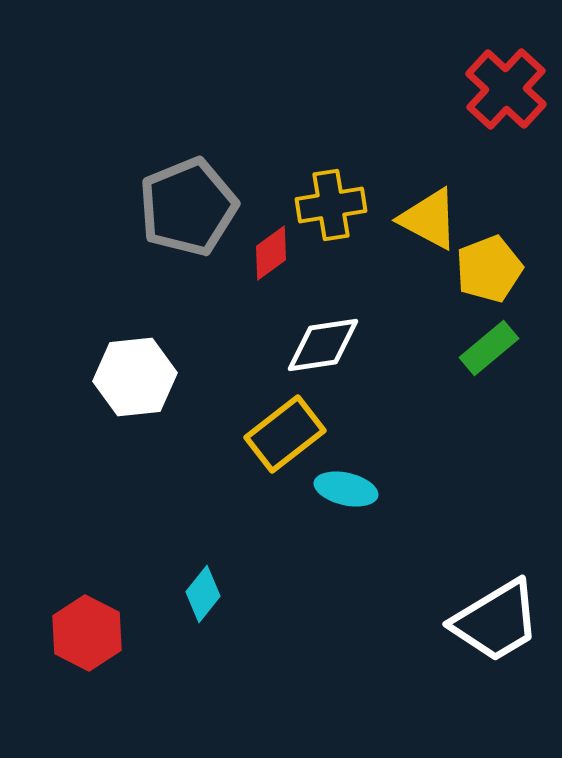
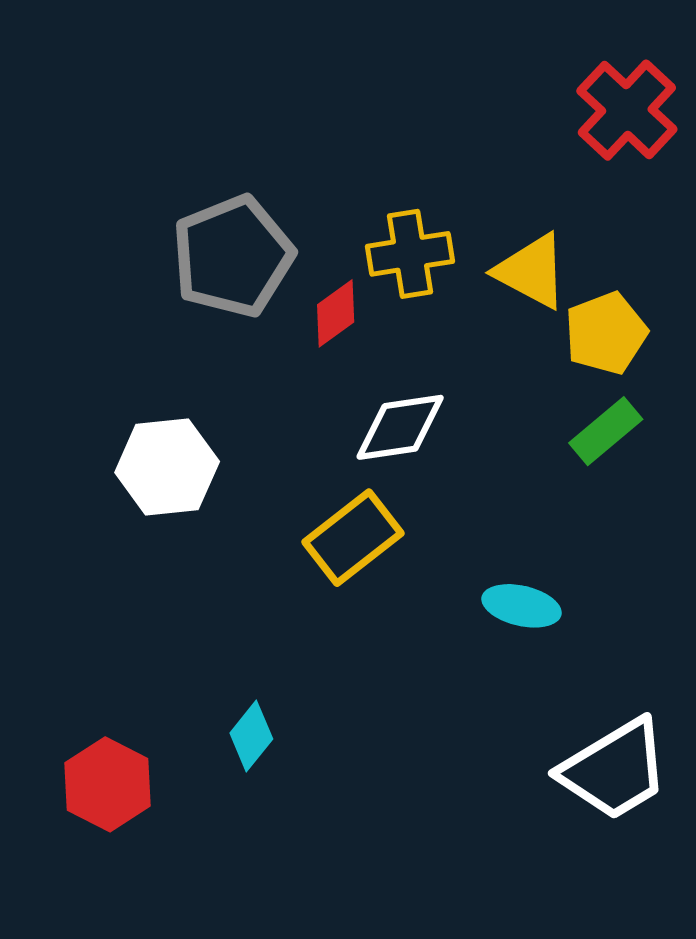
cyan ellipse: (346, 489) -> (522, 606), moved

